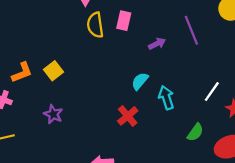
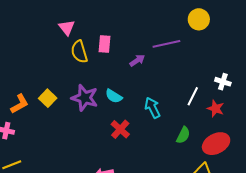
purple line: (191, 30) -> (166, 44), turned -72
cyan semicircle: (140, 81) -> (114, 96), moved, turned -90
purple star: (53, 114) -> (85, 98), moved, size x1.5

